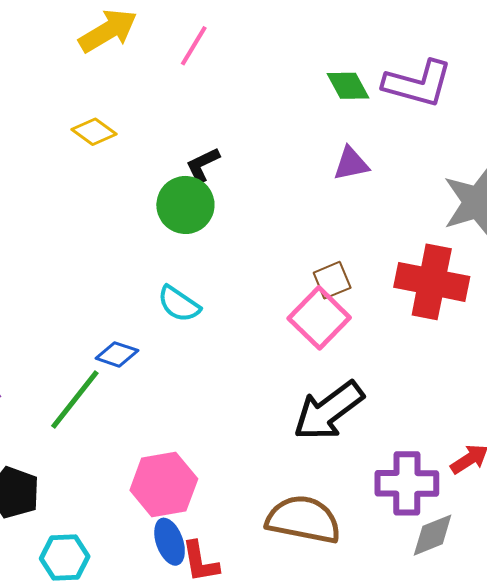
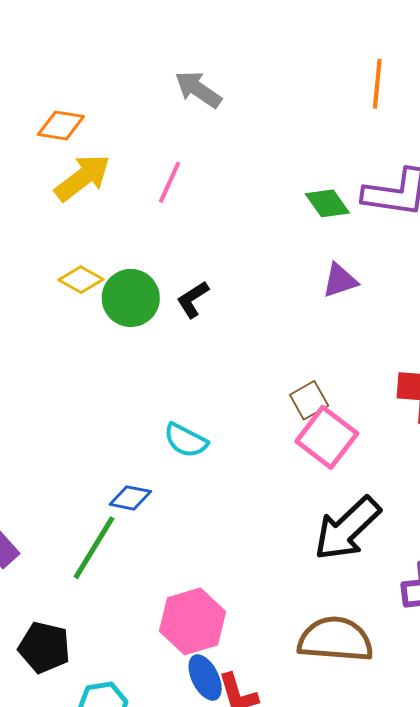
green circle: (185, 205) -> (131, 298), moved
brown square: (332, 280) -> (309, 400), moved

